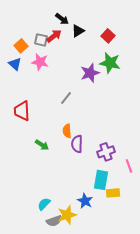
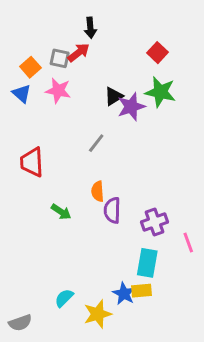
black arrow: (62, 19) -> (90, 28), turned 48
black triangle: (78, 31) -> (114, 96), moved
yellow rectangle: (113, 193) -> (141, 291), moved
gray semicircle: (54, 221) -> (20, 323), moved

